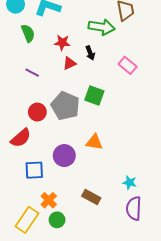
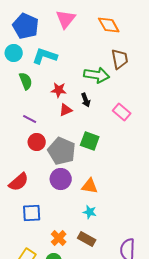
red circle: (37, 112) -> (37, 142), moved
purple circle: (64, 156) -> (61, 179), moved
cyan star: (130, 183) -> (90, 212), moved
orange cross: (49, 200) -> (59, 238), moved

